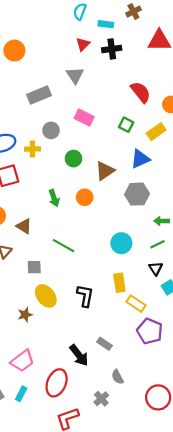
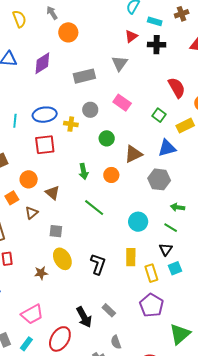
green line: (158, 244) -> (171, 228), turned 48
green line: (64, 246) -> (94, 208), moved
yellow rectangle: (136, 304) -> (151, 273), moved, turned 30

